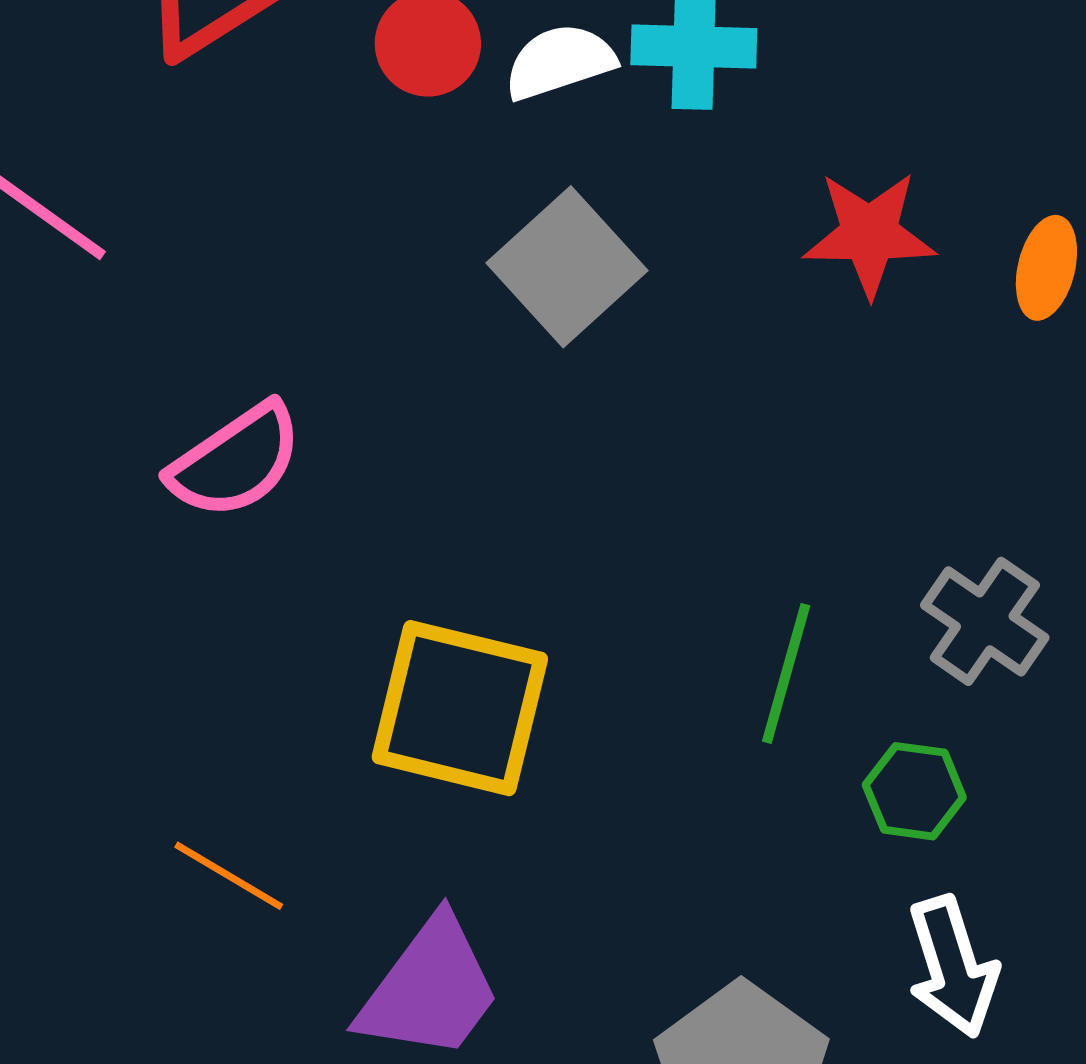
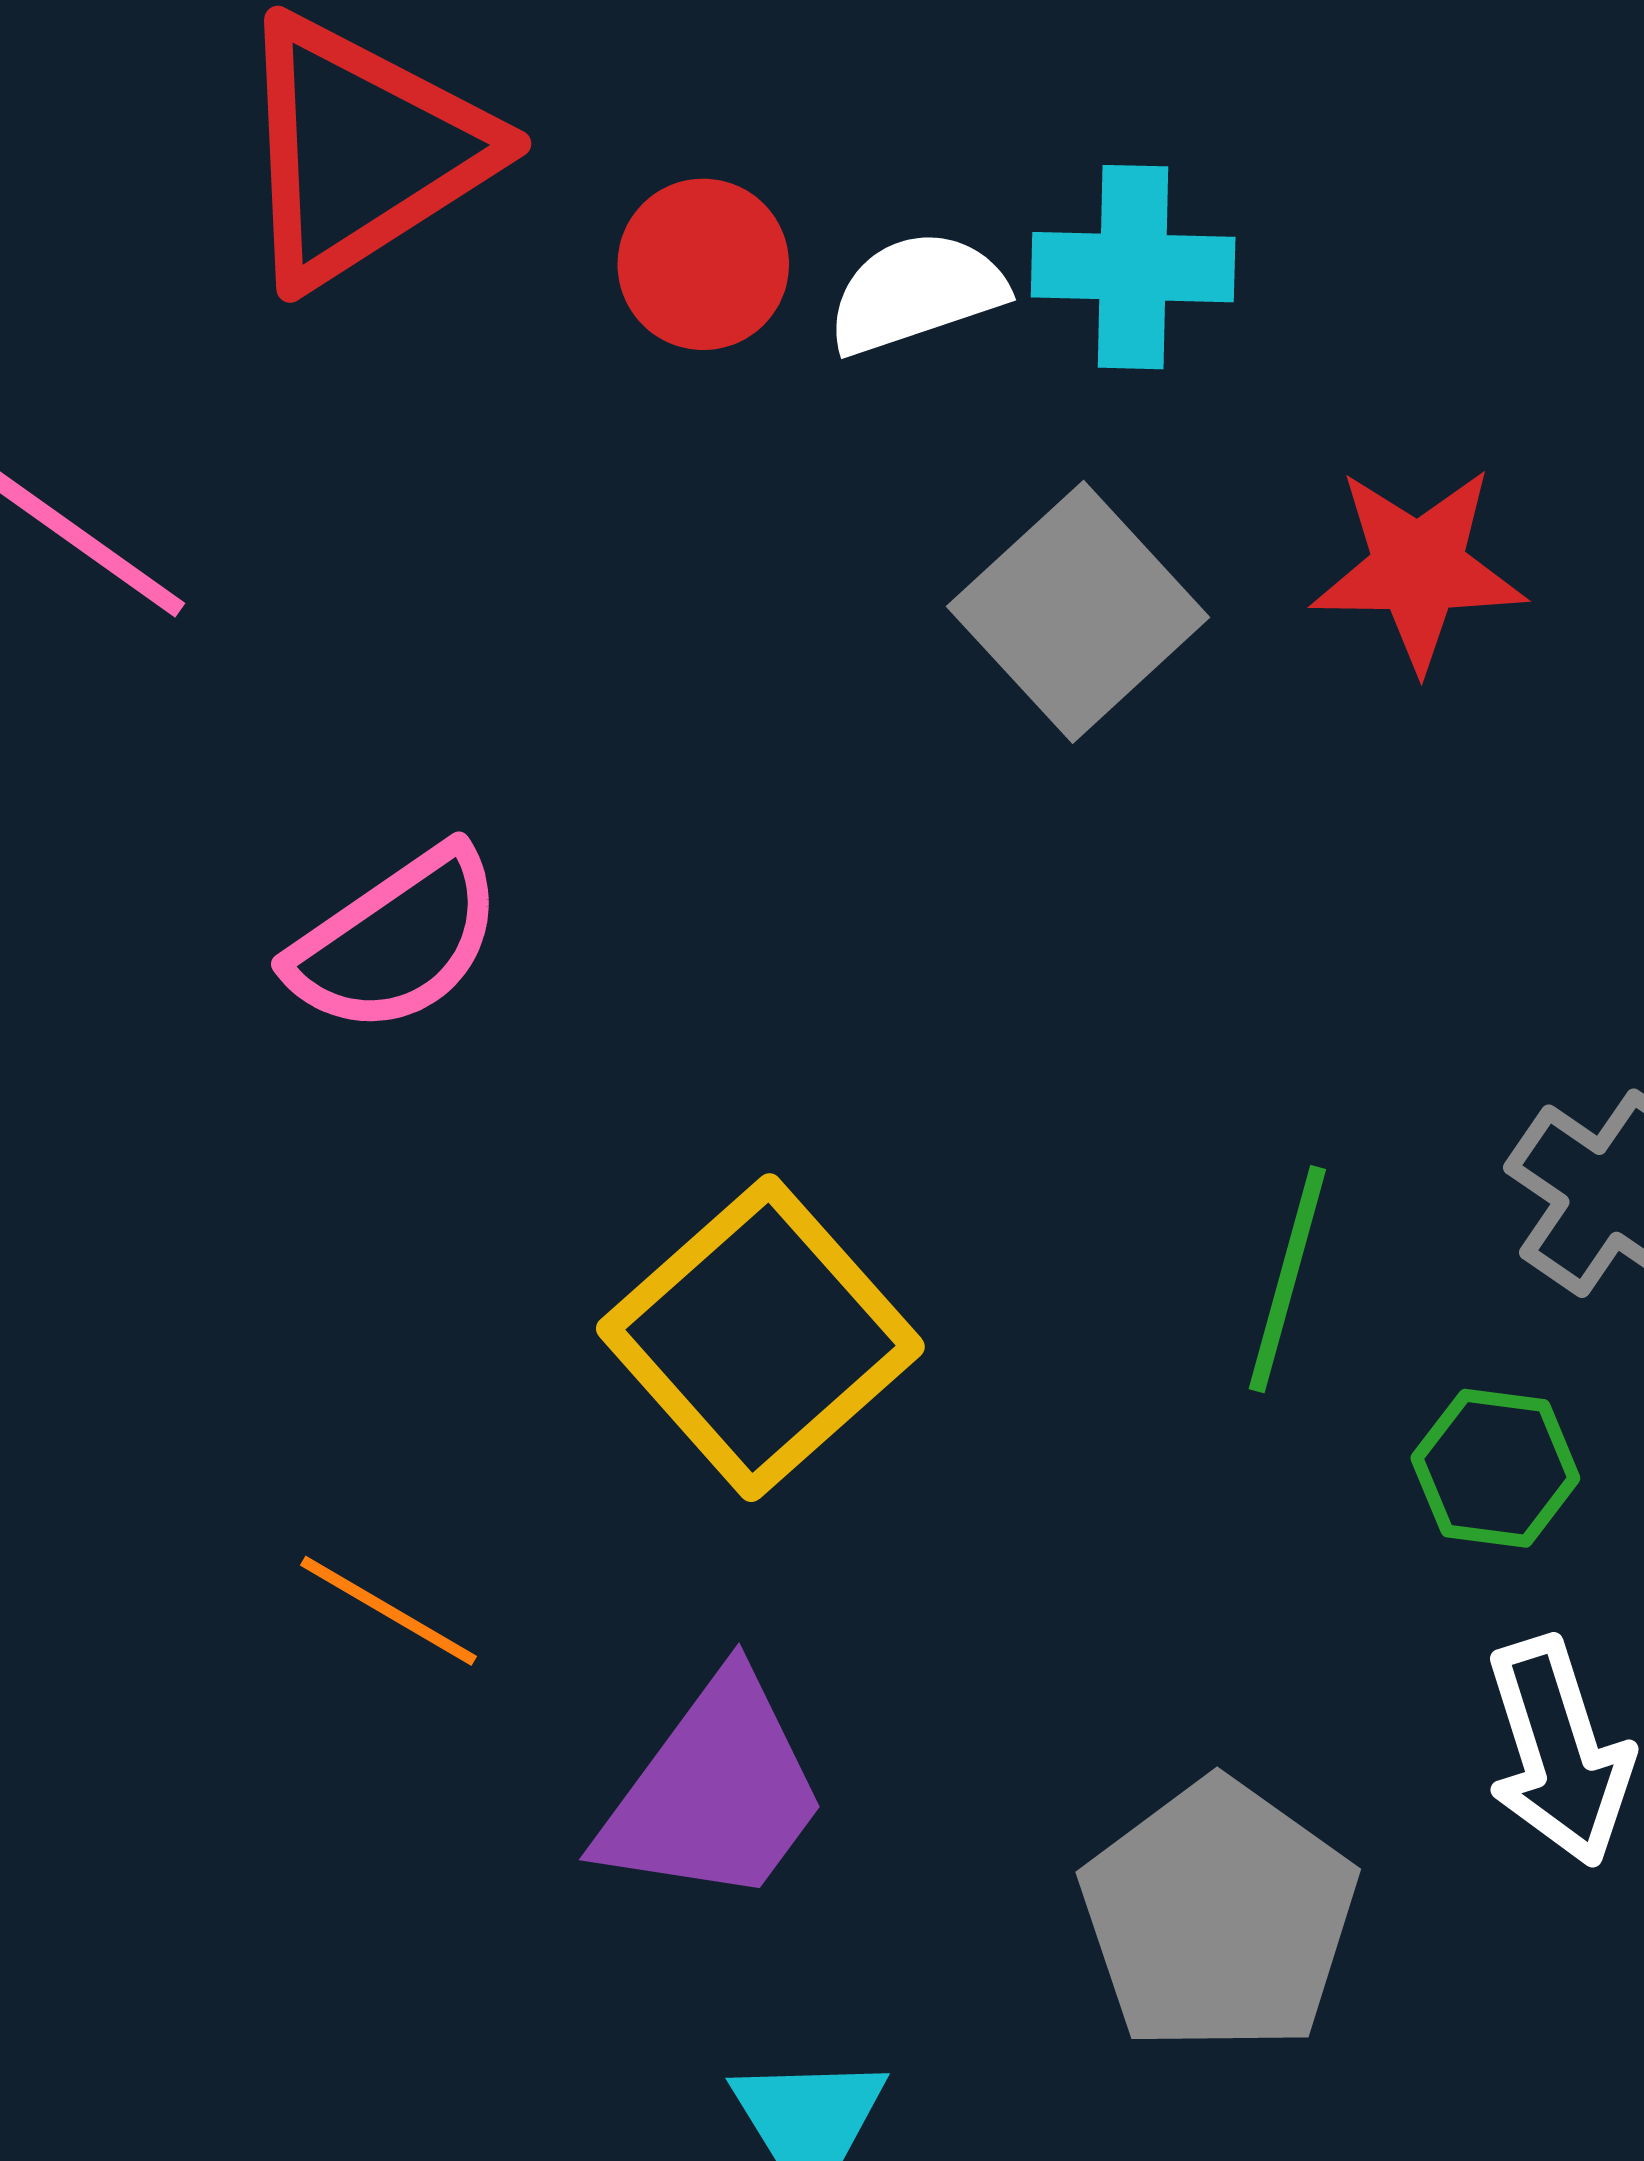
gray square: (567, 267) -> (1078, 612), moved
yellow square: (460, 708) -> (760, 1338), turned 35

